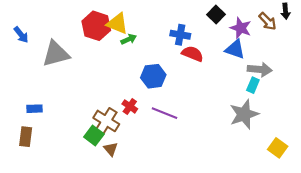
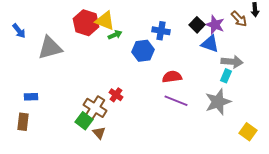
black square: (216, 15) -> (197, 25), moved
red semicircle: (193, 54) -> (172, 77), moved, turned -30
blue hexagon: (153, 76) -> (143, 51), moved
purple line: (165, 113) -> (176, 101), moved

